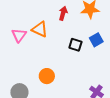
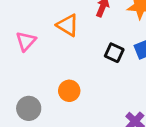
pink triangle: (19, 35) -> (26, 41), moved

